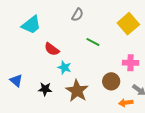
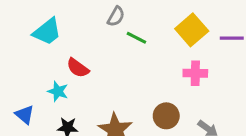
green line: (93, 42) -> (136, 38), moved
pink cross: (131, 63) -> (195, 73), moved
cyan star: (64, 67) -> (58, 91), moved

